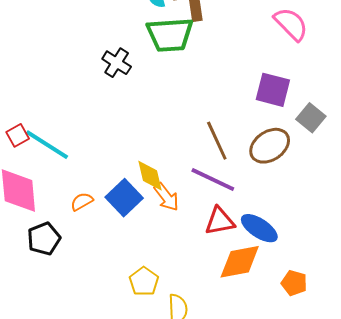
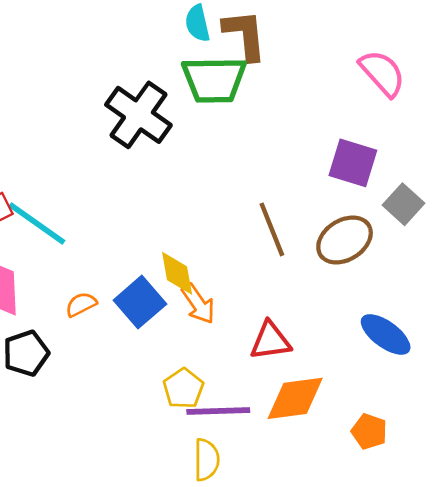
black cross: (117, 63) -> (138, 115), size x1.6
purple line: (213, 179) -> (218, 411), moved, turned -30
blue ellipse: (259, 228) -> (386, 334), moved
yellow pentagon: (144, 281) -> (183, 388), moved

